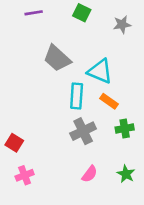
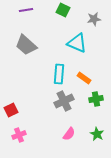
gray trapezoid: (57, 58) -> (26, 45), moved
cyan triangle: (100, 71) -> (77, 43), moved
red square: (14, 143) -> (11, 110), turned 32

